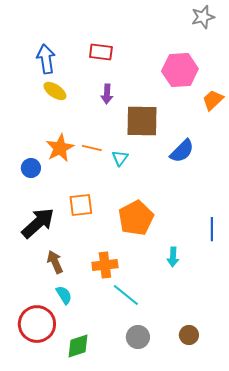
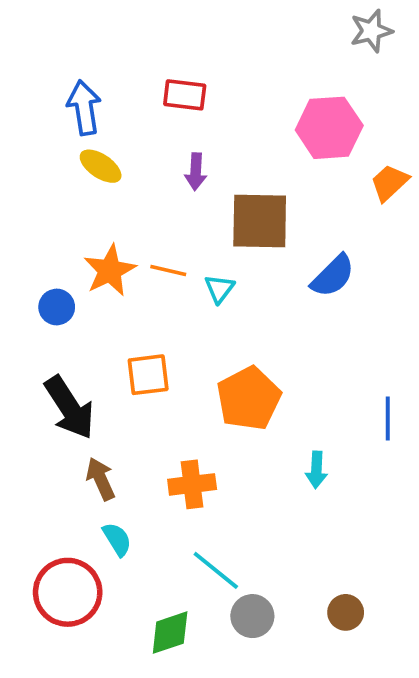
black arrow: (38, 223) -> (69, 408), turned 99
cyan line: (126, 295) -> (216, 570), moved
green diamond: (78, 346) -> (170, 633), moved

